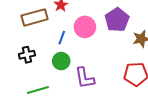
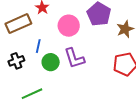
blue line: (62, 38) -> (38, 46), moved
purple L-shape: (85, 78) -> (74, 58), moved

